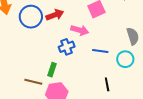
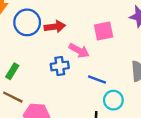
cyan circle: (125, 59) -> (113, 100), moved
green rectangle: (52, 70) -> (12, 71), moved

